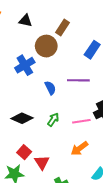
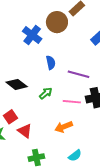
blue cross: (25, 65) -> (32, 35), turned -36
purple line: (78, 80) -> (78, 74), moved
red triangle: (42, 162) -> (25, 131), turned -35

